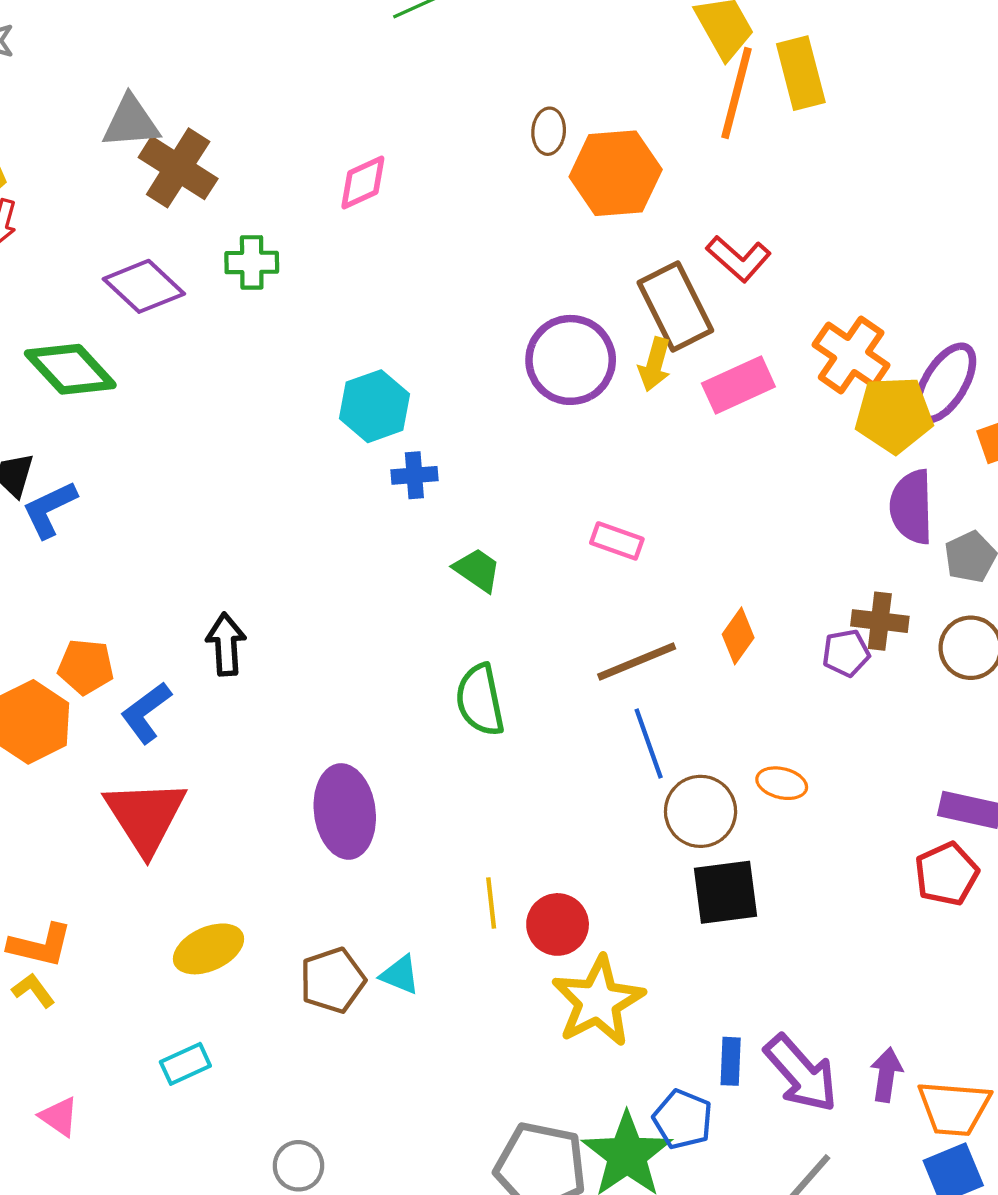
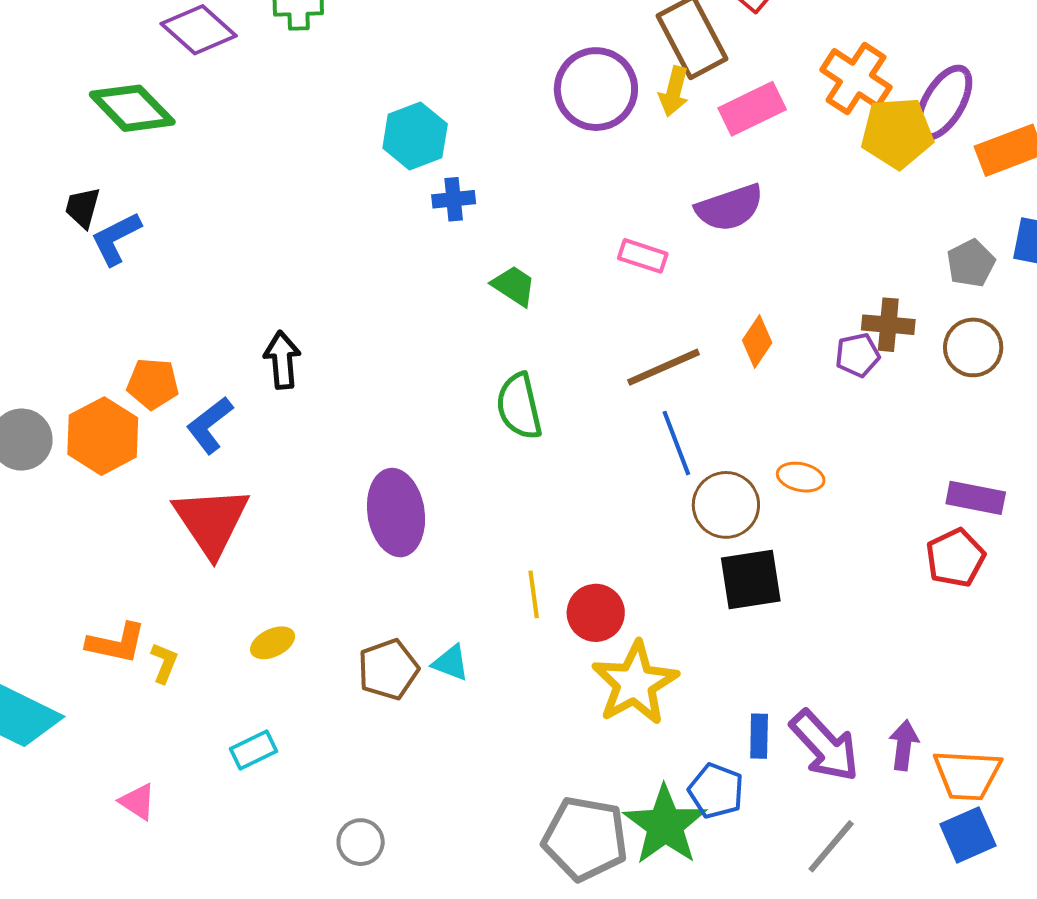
purple semicircle: (912, 507) -> (730, 208), moved, turned -106
yellow ellipse: (209, 949) -> (273, 643), size x0.7
yellow L-shape: (33, 990) -> (164, 663), moved, turned 60

